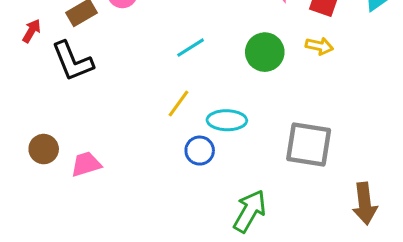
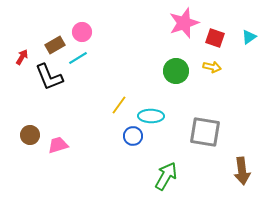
cyan line: (191, 48) -> (78, 58), moved

